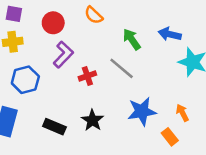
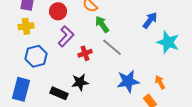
blue arrow: (170, 34) -> (150, 20), turned 114
green arrow: (132, 39) -> (102, 24), moved
black star: (92, 120) -> (80, 82), moved, turned 30

